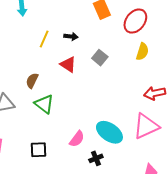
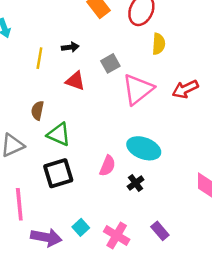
gray square: (100, 58) -> (110, 63), turned 35
pink triangle: (146, 126) -> (138, 89), moved
black square: (39, 150) -> (58, 173), moved, size x1.4

